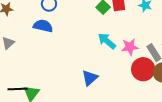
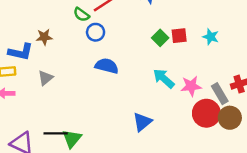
blue semicircle: (43, 26) -> (107, 66), moved

